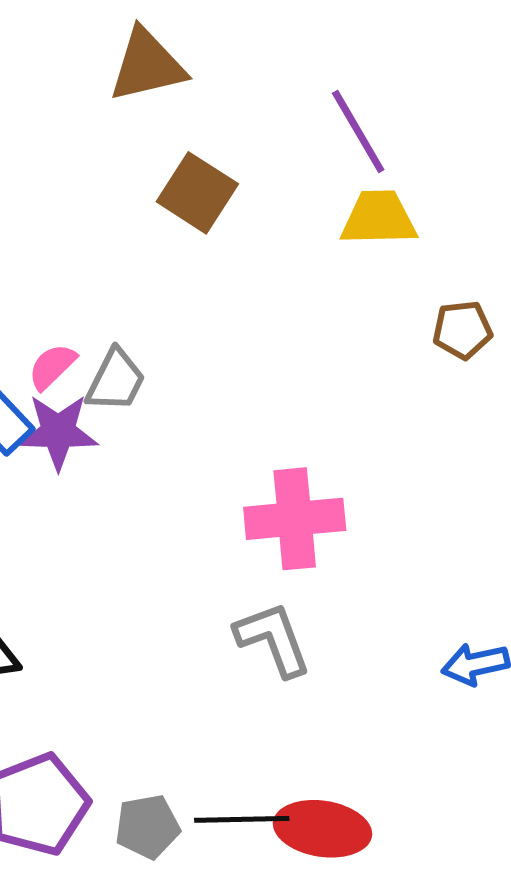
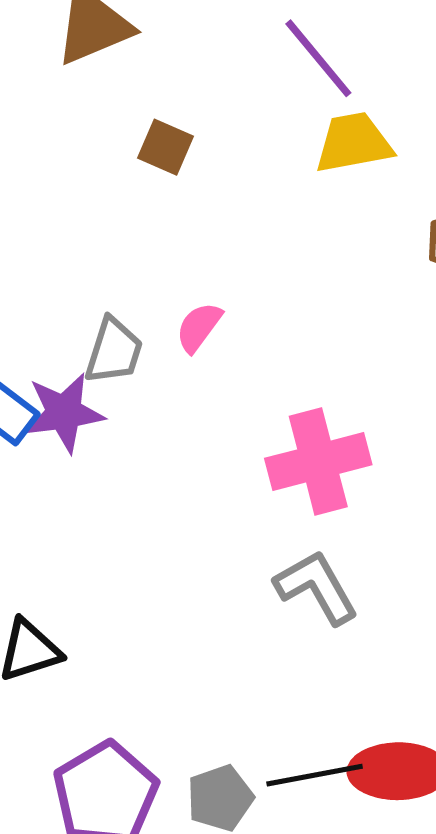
brown square: (197, 193) -> (165, 147), size x0.7
pink semicircle: (52, 367) -> (199, 327), moved

